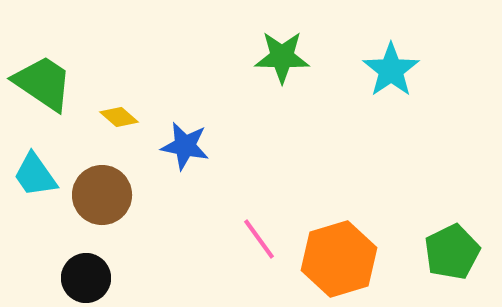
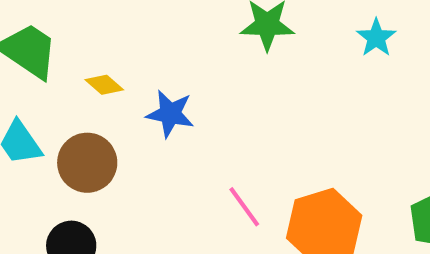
cyan star: (391, 70) -> (376, 38), size x0.7

